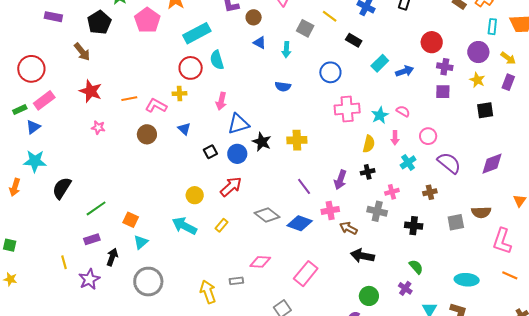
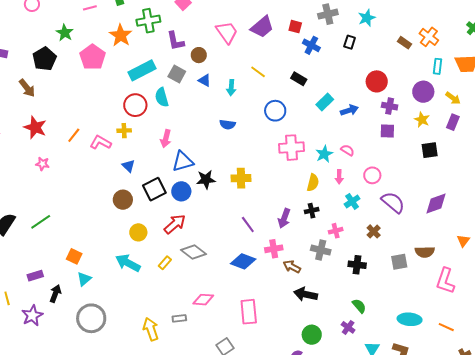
yellow line: (330, 16) -> (258, 72), moved
gray square: (305, 28) -> (177, 74), moved
orange line: (129, 99) -> (74, 135), turned -42
brown circle: (147, 134) -> (123, 200), moved
black star: (262, 142) -> (206, 180), turned -30
black square: (210, 152) -> (154, 189), size x1.6
brown cross: (430, 192) -> (374, 231), turned -32
green line: (96, 208) -> (41, 222), moved
gray diamond: (267, 215) -> (193, 252), moved
pink rectangle: (306, 274) -> (249, 312), turned -45
orange line: (510, 275) -> (446, 327), moved

